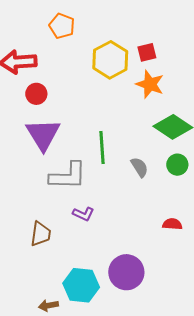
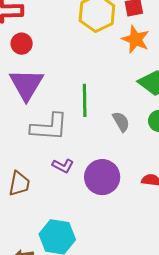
purple circle: (126, 272) -> (102, 177), moved

